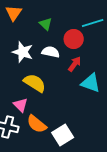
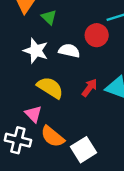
green triangle: (46, 24) -> (49, 17), moved
red arrow: (75, 64) -> (89, 88), moved

